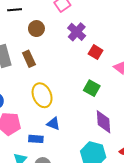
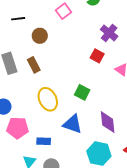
purple cross: (77, 32) -> (109, 33), moved
green square: (92, 88) -> (82, 92), moved
blue triangle: (53, 124) -> (73, 124), moved, size x1.5

